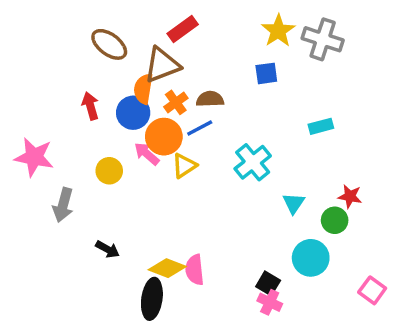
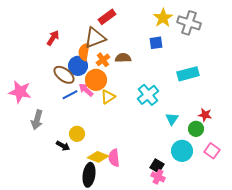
brown ellipse: (109, 44) -> (64, 75), moved
red arrow: (90, 106) -> (53, 38), moved, turned 49
cyan rectangle: (321, 126) -> (188, 74), size x1.5
blue line: (200, 128) -> (70, 95), moved
yellow circle: (109, 171) -> (77, 134), moved
pink square: (372, 290) -> (212, 151), moved

